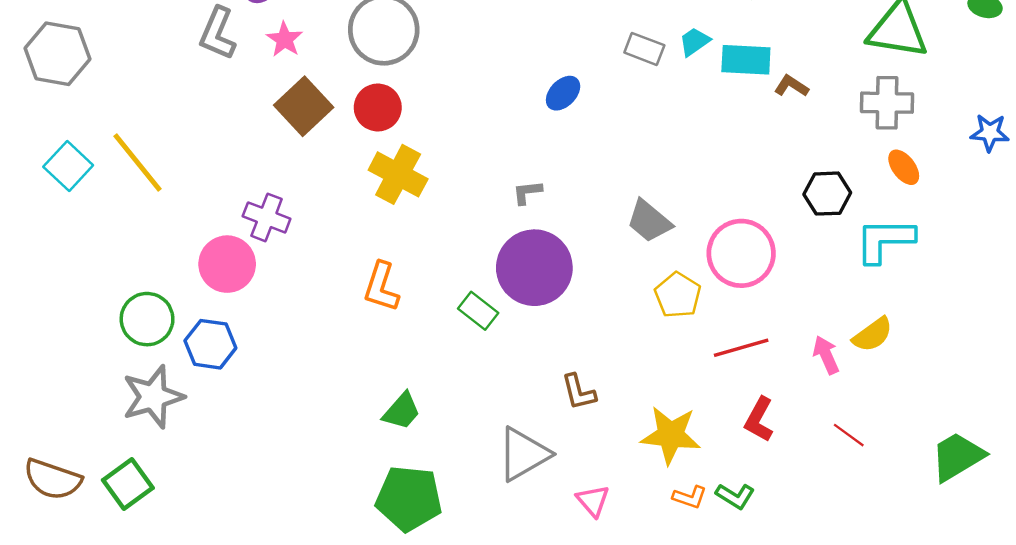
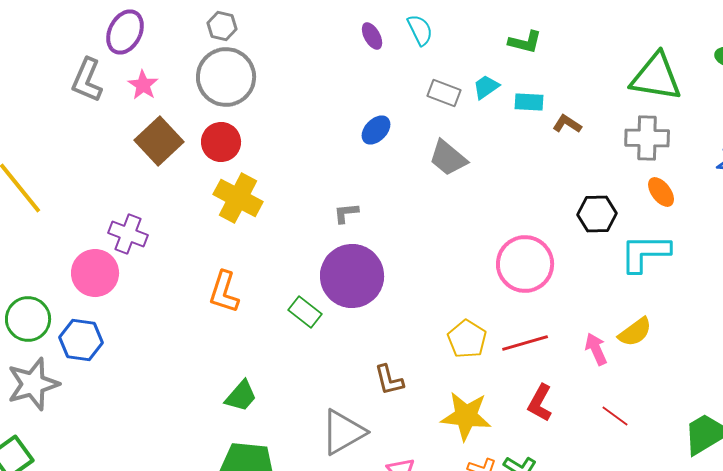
cyan rectangle: (746, 60) -> (529, 102), size x0.7
gray trapezoid: (649, 221) -> (448, 158), moved
yellow pentagon: (678, 295) -> (467, 339), moved

